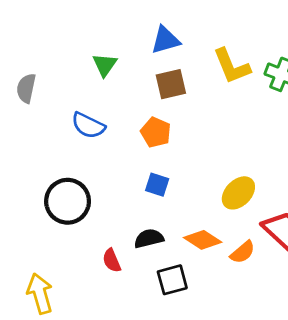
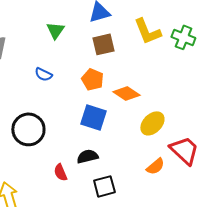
blue semicircle: (88, 125) -> (43, 74), size x0.7
blue square: (157, 185) -> (93, 117), size x1.5
orange diamond: (203, 240) -> (126, 93), moved

